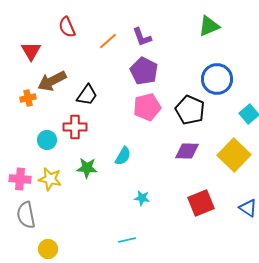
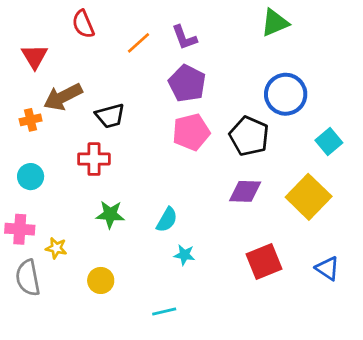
black trapezoid: (87, 95) -> (110, 116), turned 40
cyan circle: (47, 140) -> (31, 177), moved
cyan semicircle: (123, 156) -> (167, 220), moved
yellow star: (50, 179) -> (56, 248), moved, size x0.7
yellow circle: (48, 249) -> (101, 280), moved

